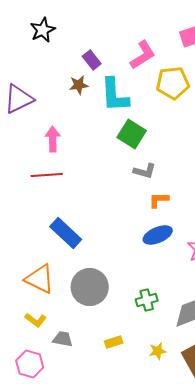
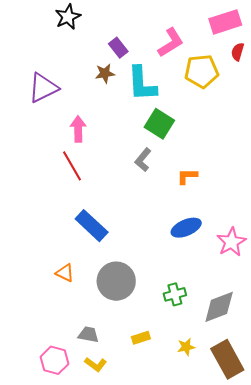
gray L-shape: (145, 171) -> (143, 160), moved, turned 115
red line: (47, 175) -> (72, 166), turned 64
orange L-shape: (159, 200) -> (187, 176), moved
orange triangle: (40, 279) -> (65, 273), size x0.6
yellow L-shape: (36, 320) -> (96, 364), moved

